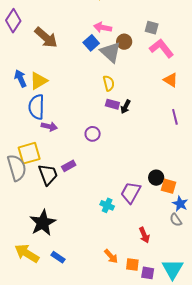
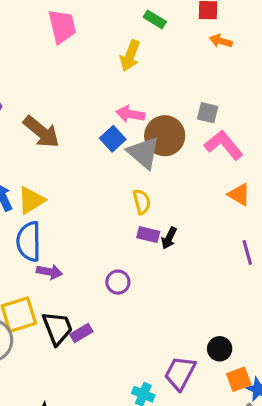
brown circle: (124, 42) -> (165, 136), size x1.6
black trapezoid: (48, 175) -> (57, 328), moved
orange square: (168, 186) -> (239, 379), moved, turned -35

